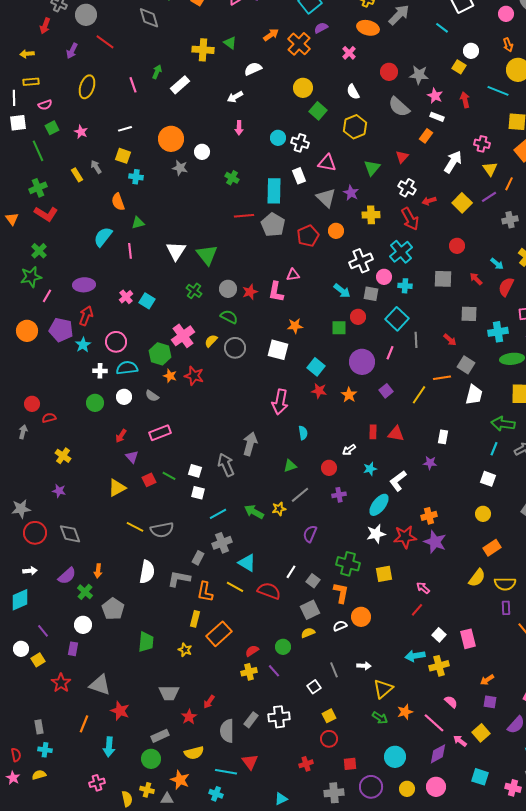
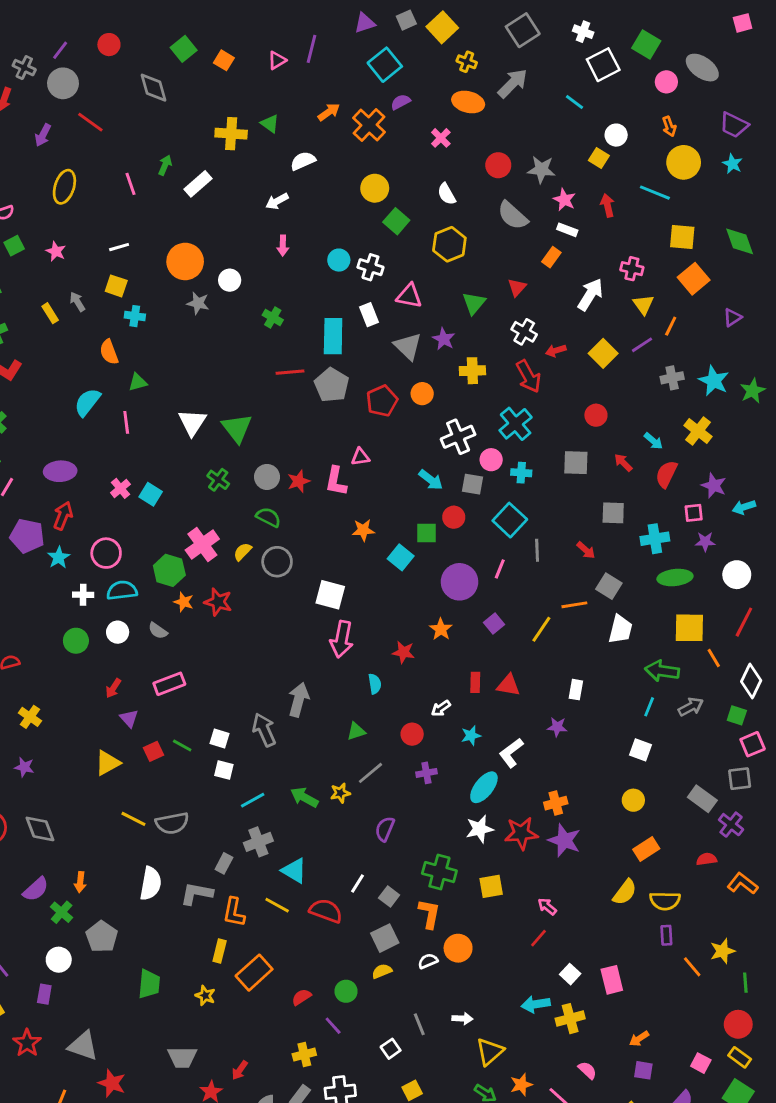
white square: (278, 350) -> (330, 595), moved
cyan square: (316, 367) -> (401, 557), moved
red star: (319, 391) -> (403, 652), moved
yellow cross: (249, 672) -> (304, 1054), moved

